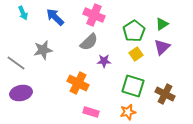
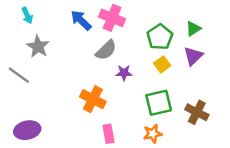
blue arrow: (55, 17) -> (81, 20), moved
gray star: (43, 50) -> (38, 47), moved, turned -30
green square: (133, 86) -> (159, 103), turned -30
purple ellipse: (21, 93) -> (27, 130), moved
pink rectangle: (91, 112) -> (108, 134), turned 63

